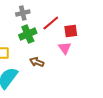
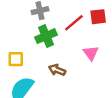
red square: (71, 31) -> (98, 17), moved

